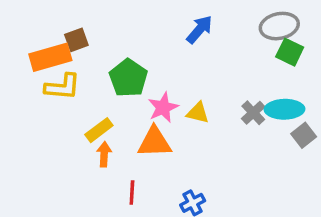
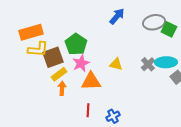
gray ellipse: (279, 26) -> (154, 22), moved
brown square: (76, 40) -> (53, 57), moved, size x1.5
pink star: (163, 108) -> (81, 63), moved
red line: (132, 192) -> (88, 110), moved

